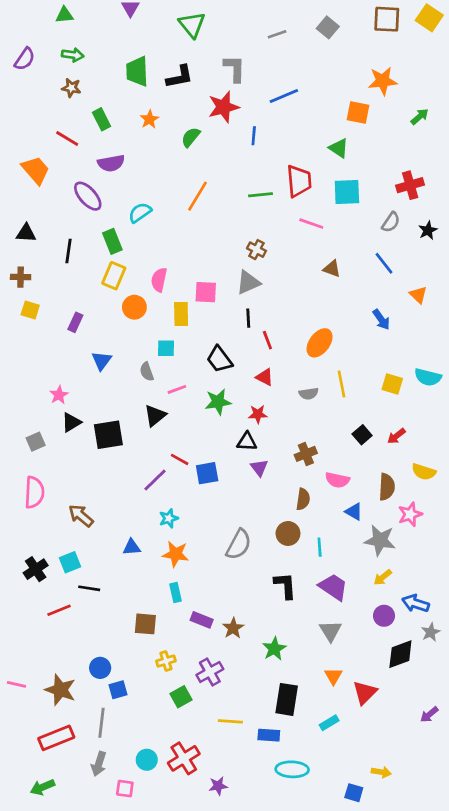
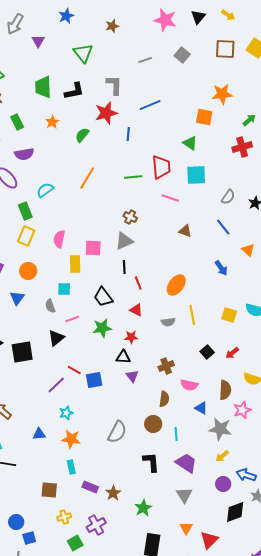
red cross: (410, 185) -> (242, 147), moved
orange circle: (134, 307) -> (28, 271), moved

